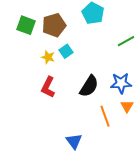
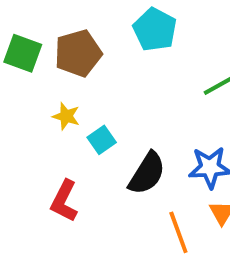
cyan square: (66, 51) -> (102, 140), moved
red L-shape: (48, 87) -> (64, 201), moved

